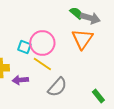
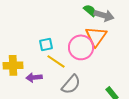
pink circle: (42, 43) -> (81, 47), moved
cyan square: (24, 47) -> (46, 44), moved, turned -32

